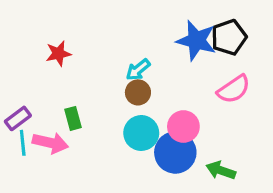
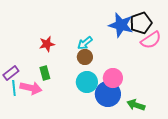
red star: (58, 53) -> (47, 44), moved
pink semicircle: (234, 89) -> (151, 40), moved

